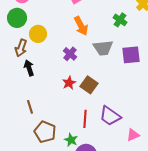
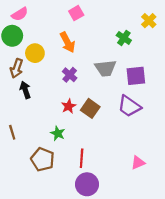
orange arrow: (81, 26) -> (67, 42), moved
brown line: (30, 107) -> (12, 132), moved
purple trapezoid: (110, 116) -> (129, 106), moved
red line: (85, 119) -> (82, 158), moved
green star: (71, 140) -> (58, 133), moved

